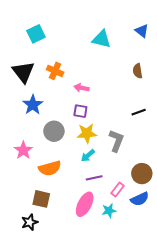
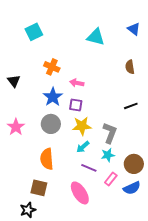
black triangle: (23, 72) -> (14, 81), moved, size x0.6
blue star: (33, 105) -> (53, 97), moved
pink star: (23, 150) -> (16, 127), moved
orange semicircle: (50, 168) -> (47, 159), turned 100
purple line: (94, 178) -> (89, 168), turned 35
pink ellipse: (85, 204) -> (80, 193), turned -60
cyan star: (109, 211) -> (108, 155), moved

